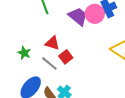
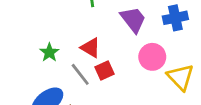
pink circle: (95, 14) -> (152, 57), moved

